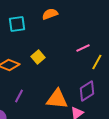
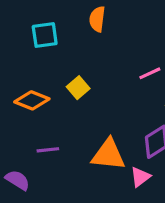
orange semicircle: (50, 14) -> (97, 19), turned -63
purple line: (19, 96) -> (48, 150), turned 56

